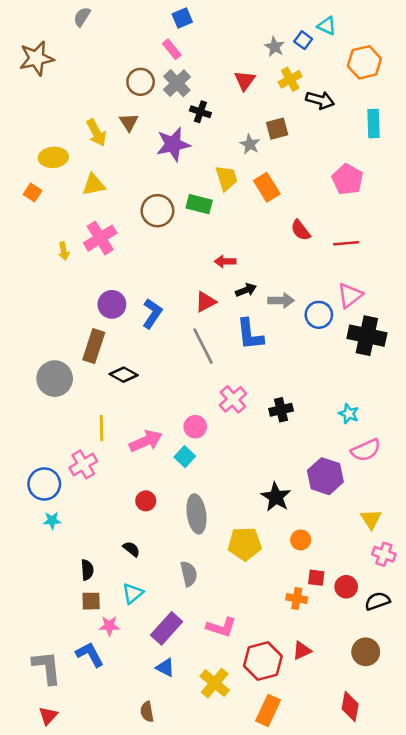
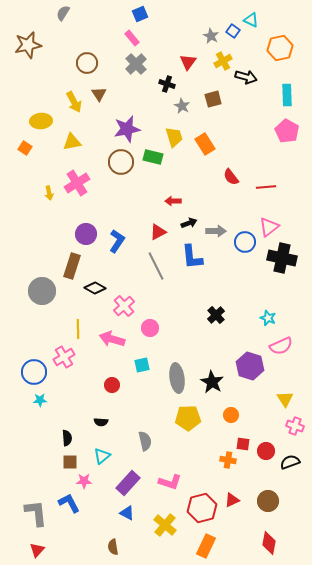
brown circle: (141, 82) -> (87, 63), moved
black cross: (200, 112) -> (167, 84), moved
purple star: (173, 144) -> (127, 129), moved
gray star: (250, 144) -> (182, 106), moved
pink pentagon: (347, 179) -> (287, 131), moved
pink cross: (233, 399) -> (124, 306), moved
black cross: (281, 410) -> (216, 315), turned -30
pink arrow: (146, 441) -> (112, 339), turned -140
cyan square: (185, 457) -> (142, 365), moved, turned 35
gray ellipse: (196, 514) -> (177, 378), moved
black semicircle: (131, 549) -> (101, 422), turned 144
brown circle: (366, 652) -> (268, 501), moved

